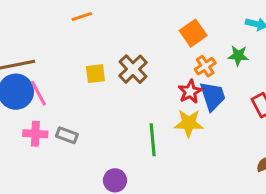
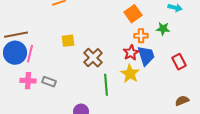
orange cross: (205, 66) -> (141, 36), turned 32
brown cross: (133, 69) -> (93, 58), moved
pink line: (38, 93) -> (30, 54), turned 42
yellow star: (189, 123) -> (130, 74), turned 30

